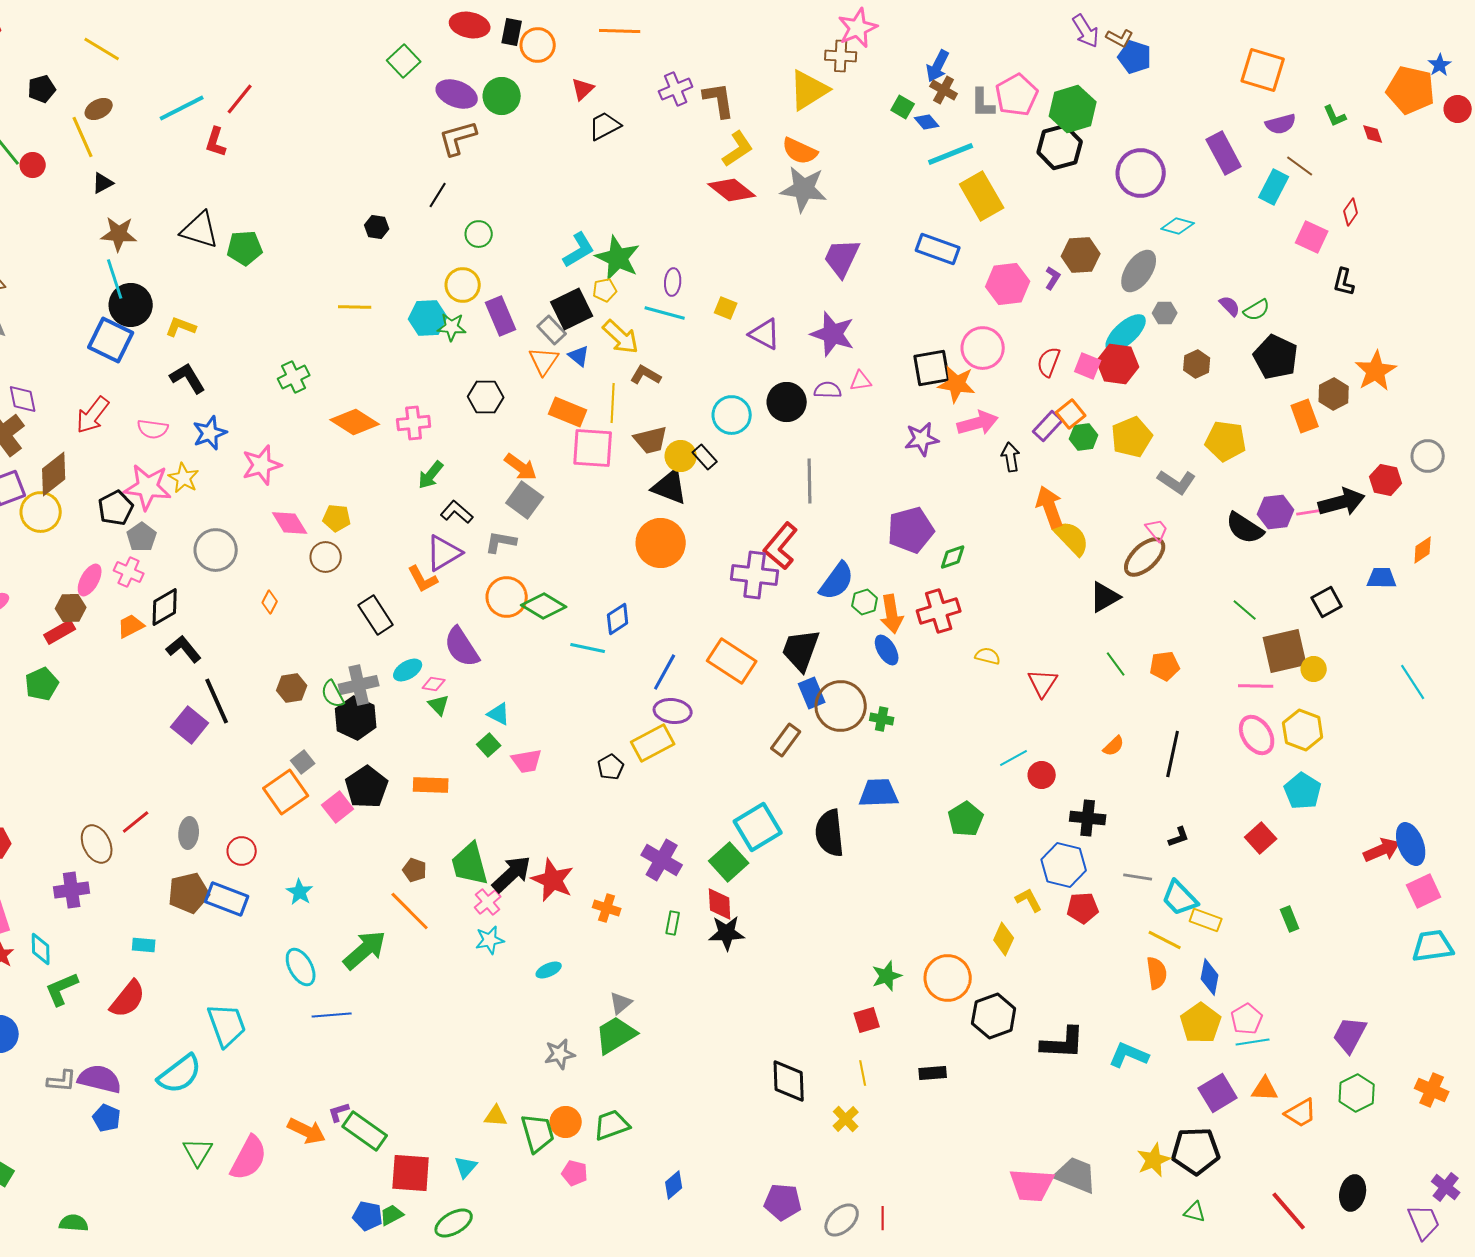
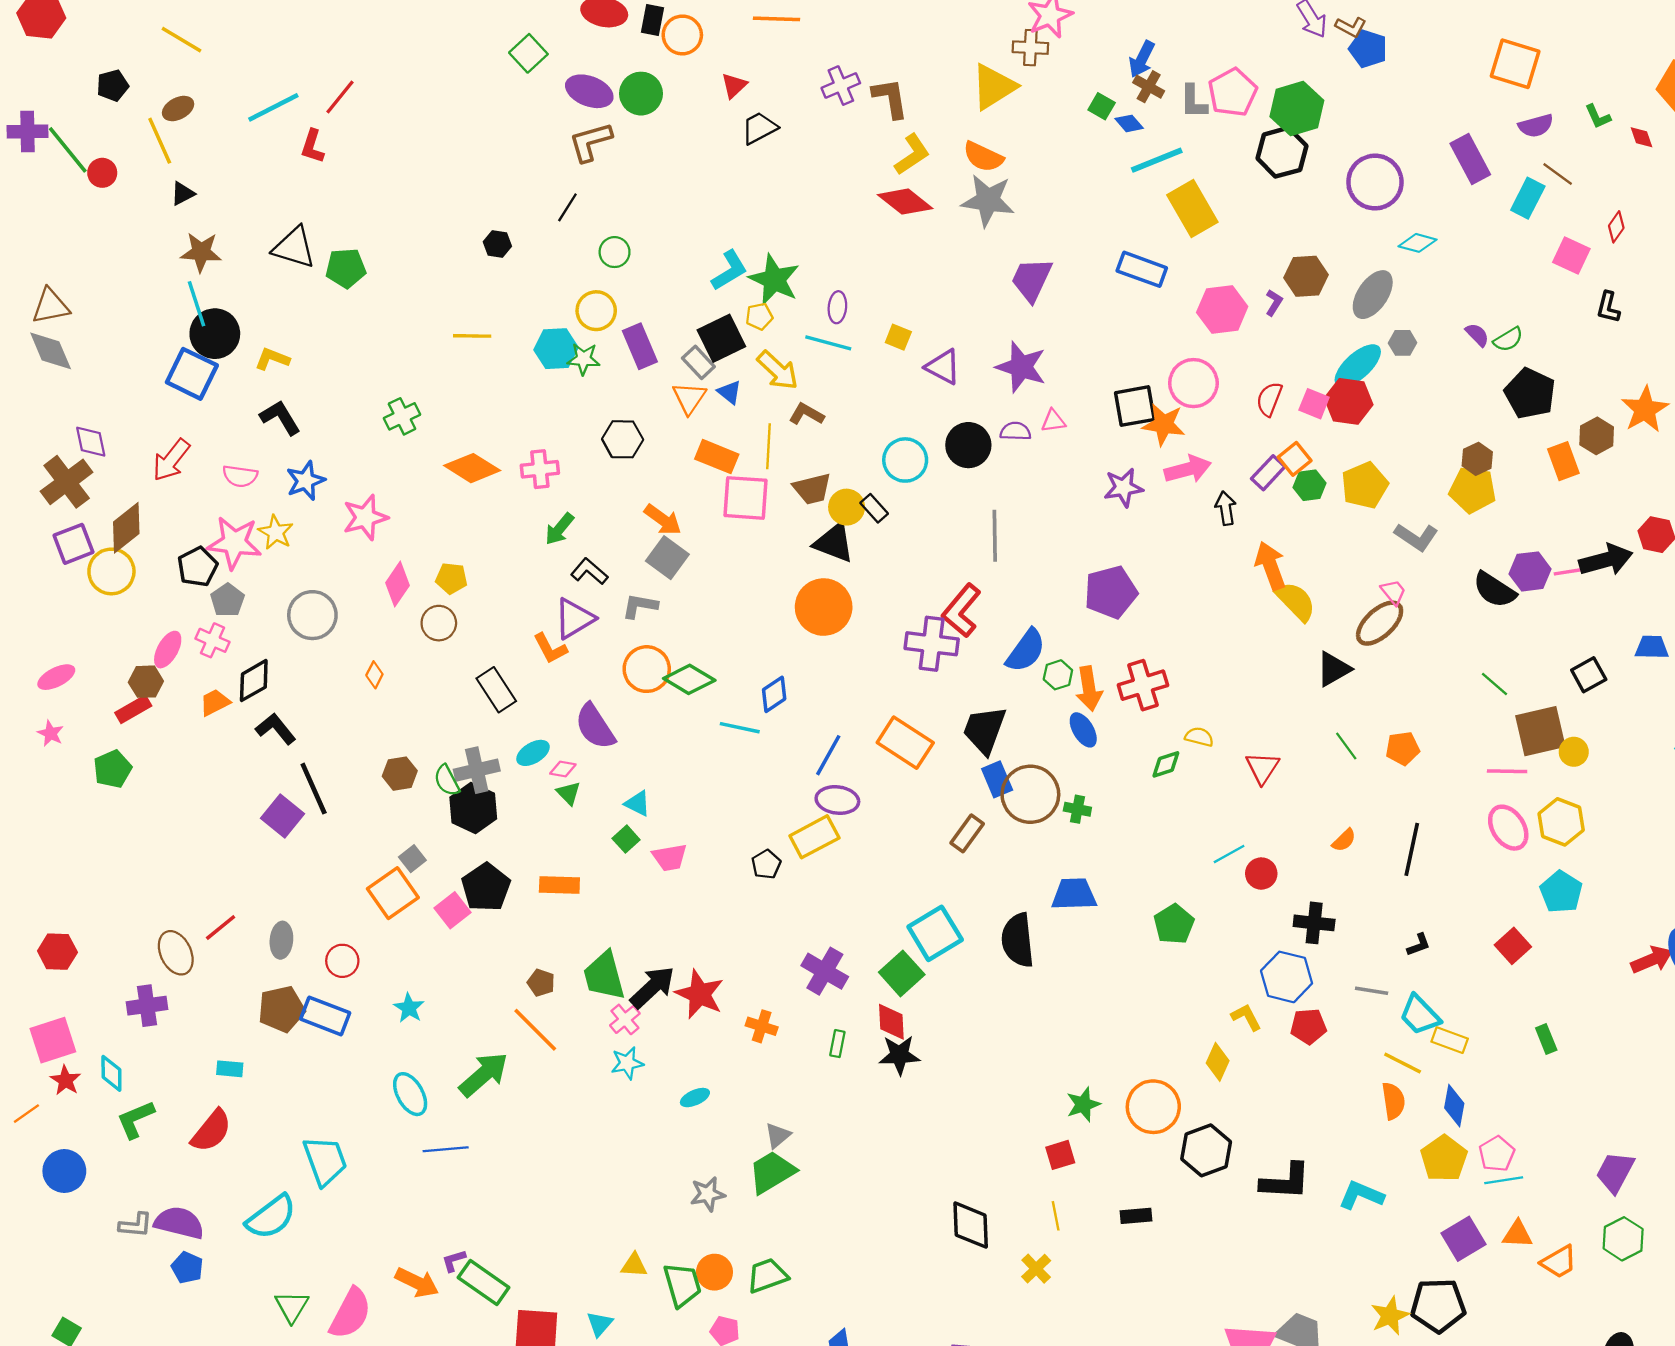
brown hexagon: (1197, 364) -> (1477, 459), moved
pink diamond: (290, 523) -> (397, 584), turned 66
green diamond: (953, 557) -> (1166, 764), moved

